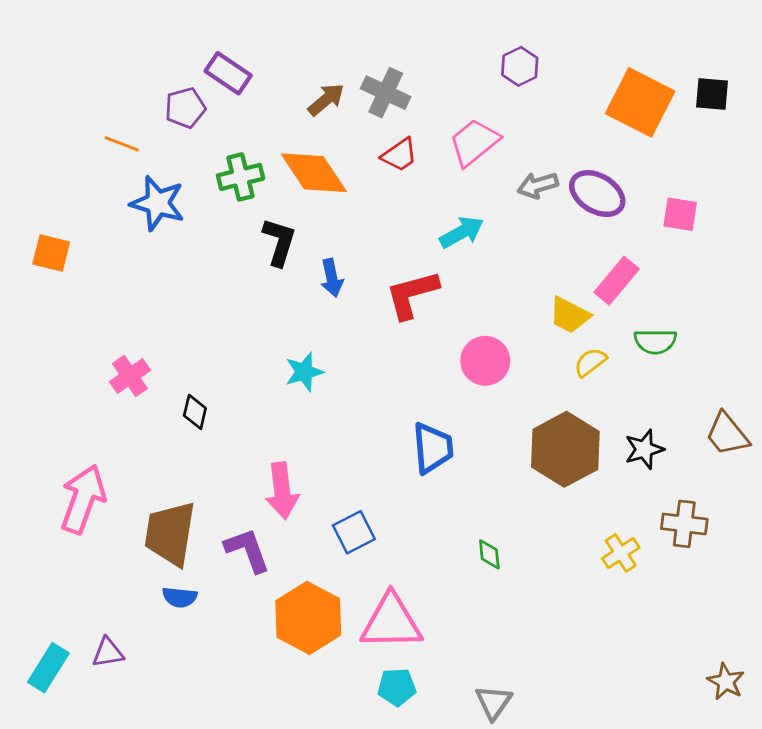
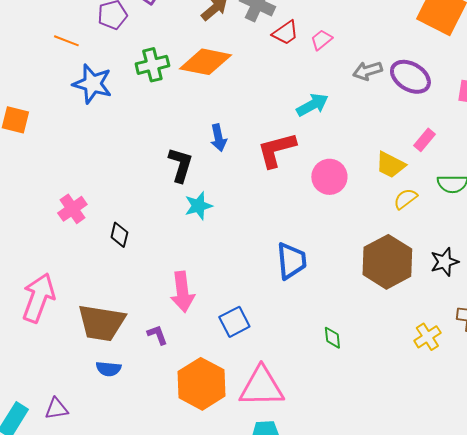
pink trapezoid: (474, 142) -> (321, 40), size x0.6
red trapezoid: (400, 155) -> (285, 33), moved
orange diamond: (314, 173) -> (205, 62), turned -45
black L-shape: (279, 242) -> (180, 165), moved
pink rectangle: (617, 281) -> (424, 140), size x0.7
pink circle: (485, 361) -> (329, 177), moved
brown trapezoid: (170, 534) -> (101, 323), turned -90
purple L-shape: (247, 550) -> (157, 335), size x0.6

